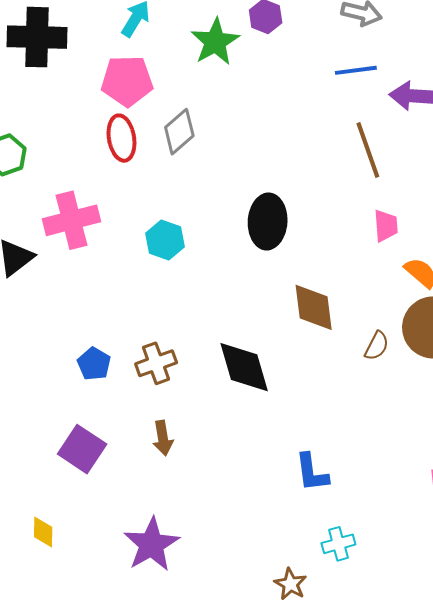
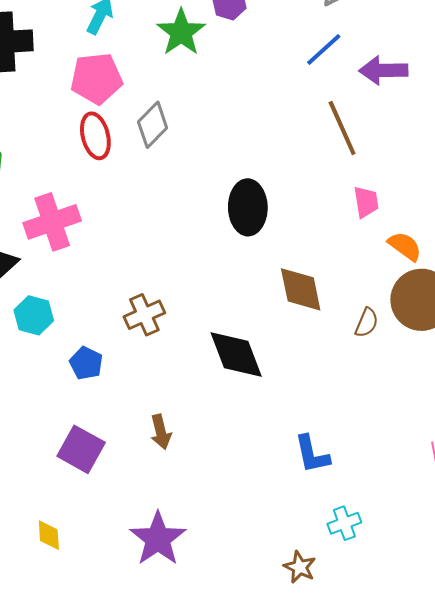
blue line: (356, 70) -> (324, 49), turned -30
cyan hexagon: (165, 240) -> (34, 315), moved
brown cross: (156, 363) -> (144, 315), moved

